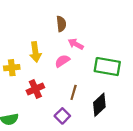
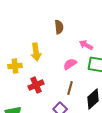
pink arrow: (76, 44) -> (86, 45), moved
pink semicircle: (62, 61) -> (70, 64), moved

